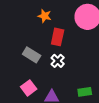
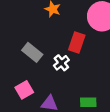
red rectangle: (58, 37) -> (77, 42), moved

